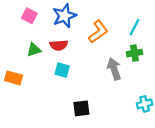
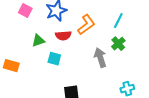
red semicircle: (59, 45) -> (63, 36), moved
green triangle: (34, 50) -> (38, 41), moved
green cross: (134, 53) -> (118, 44), turned -32

